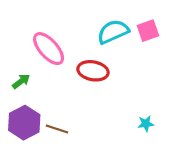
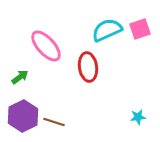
red ellipse: (93, 71) -> (88, 67), turned 72

